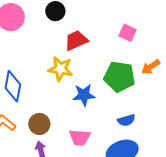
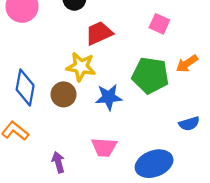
blue semicircle: (126, 120) -> (189, 124), moved
brown circle: (39, 124) -> (64, 94), moved

